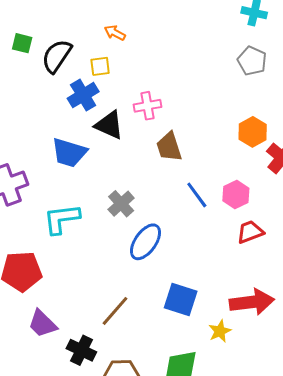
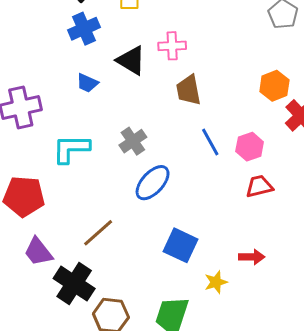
blue cross: (83, 95) -> (84, 29), moved
blue trapezoid: (69, 153) -> (87, 83), size x0.6
red arrow: (252, 302) -> (252, 257), size x0.6
brown line: (115, 311) -> (98, 233), moved
black cross: (81, 350) -> (74, 284), size x1.4

